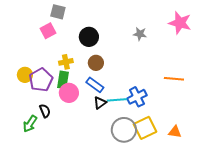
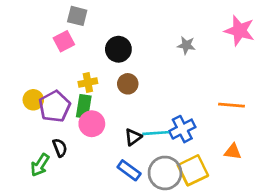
blue rectangle: (95, 85) -> (129, 170), moved
orange triangle: (175, 132) -> (233, 152), moved

